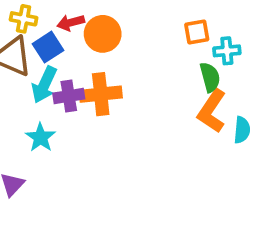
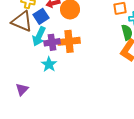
cyan star: (40, 137) -> (49, 64), moved

